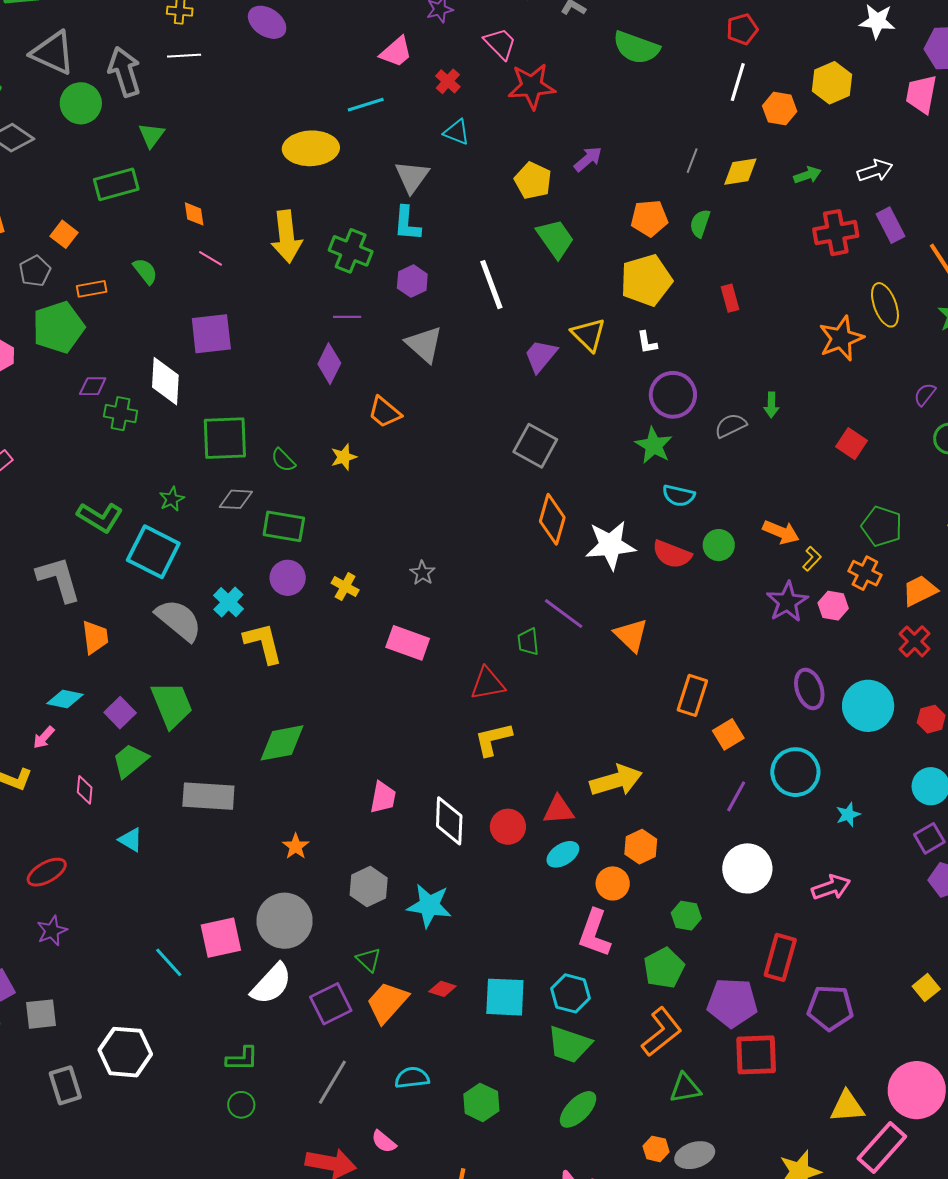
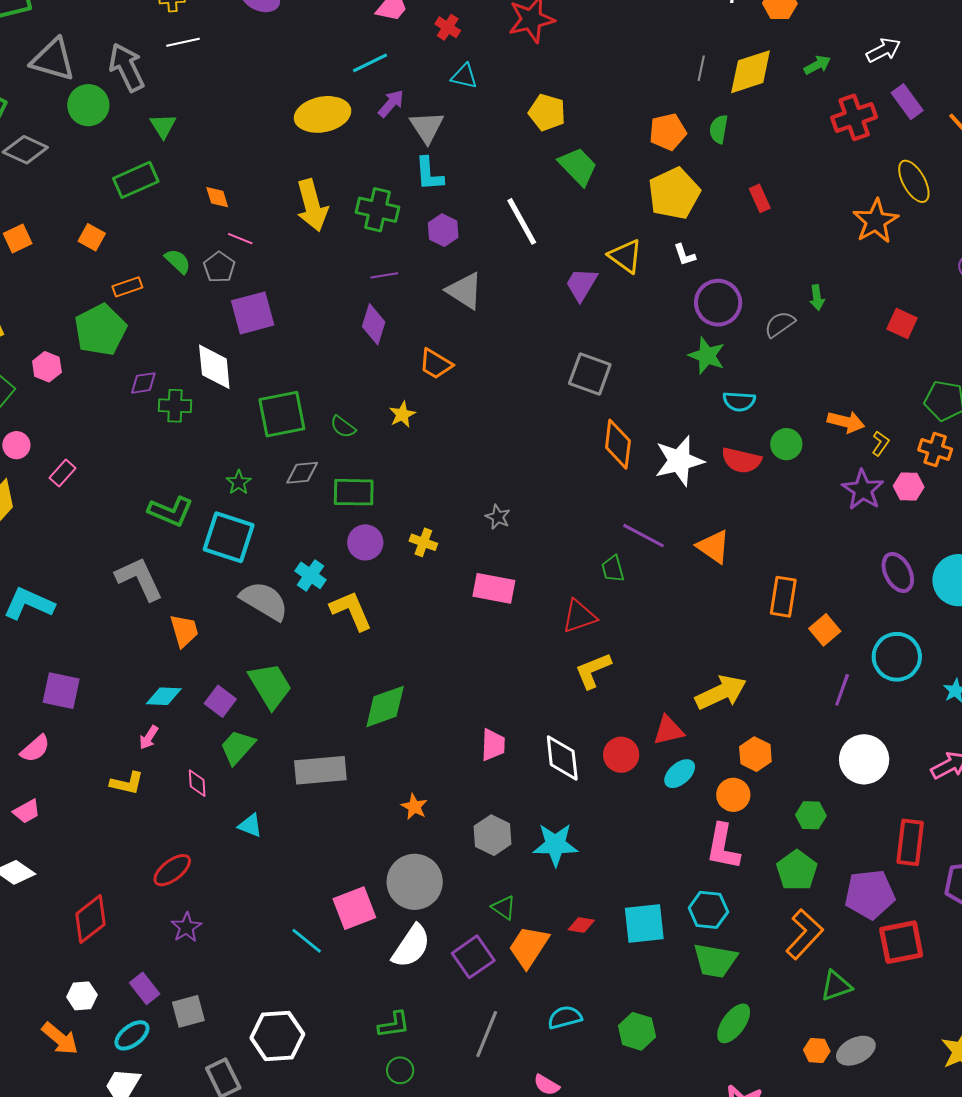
purple arrow: (588, 159) -> (391, 104), moved
yellow diamond: (740, 172) -> (751, 72), size x1.4
gray pentagon: (35, 271) -> (219, 267), moved

